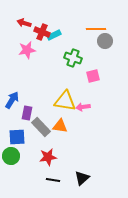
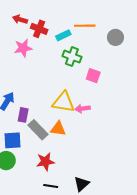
orange line: (96, 29) -> (85, 26), moved
cyan rectangle: (54, 35) -> (63, 35), moved
gray circle: (105, 41) -> (115, 37), moved
pink square: (93, 76) -> (93, 76), turned 32

